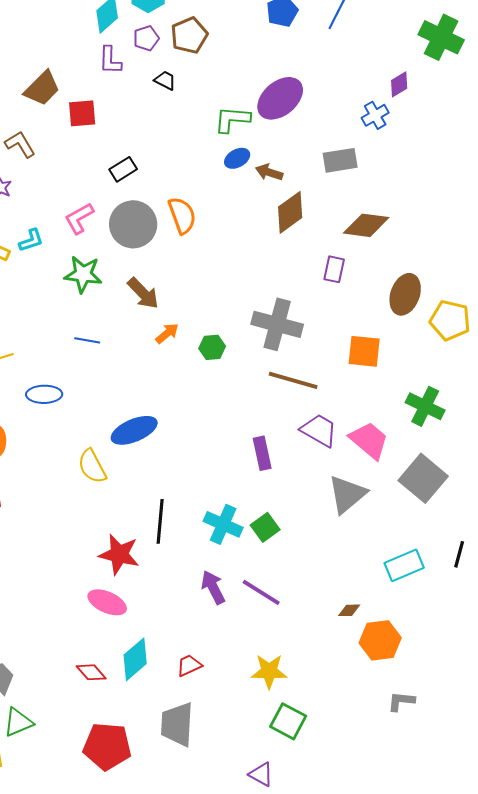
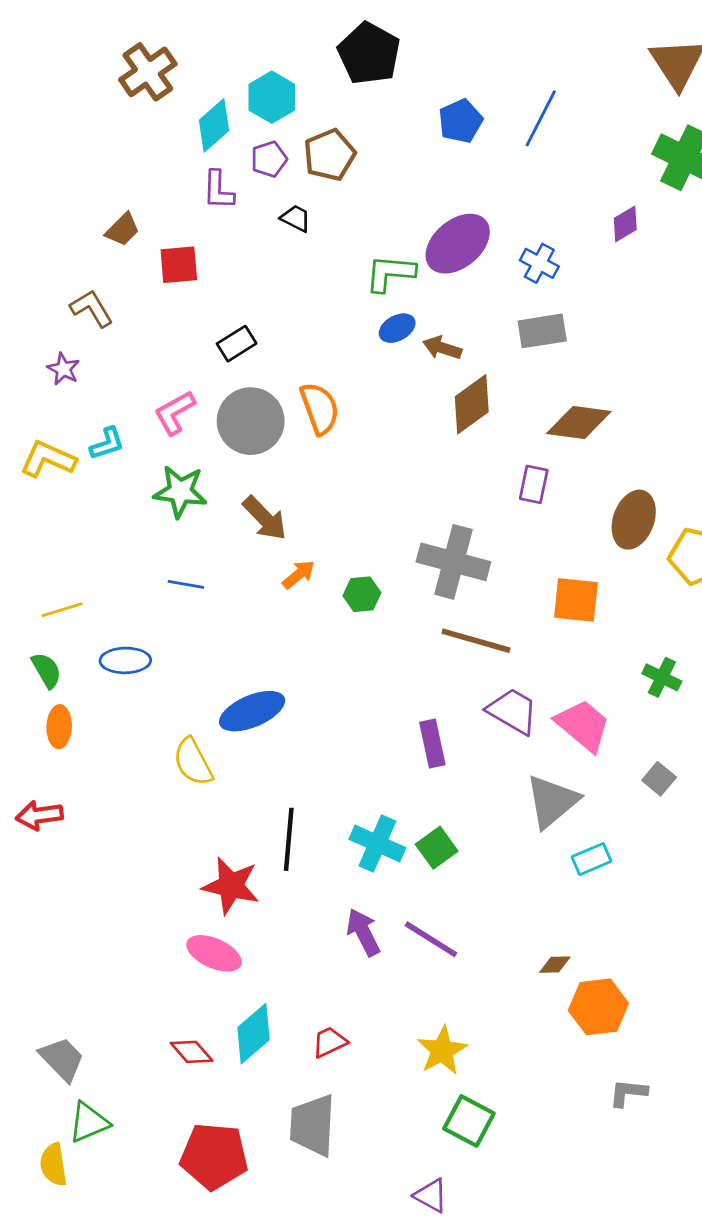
brown trapezoid: (42, 88) -> (123, 230), size x0.7
blue cross: (375, 115) -> (539, 263), moved, turned -32
green cross: (425, 406) -> (662, 677), size x0.7
gray square: (423, 478) -> (659, 779), size x0.5
cyan rectangle: (404, 565) -> (591, 859), moved, size x0.7
yellow star: (269, 671) -> (442, 1051), turned -30

